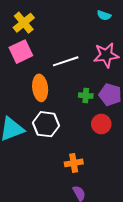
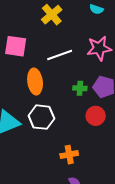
yellow cross: (24, 23) -> (52, 15), moved
pink square: (21, 52) -> (16, 46), turned 35

